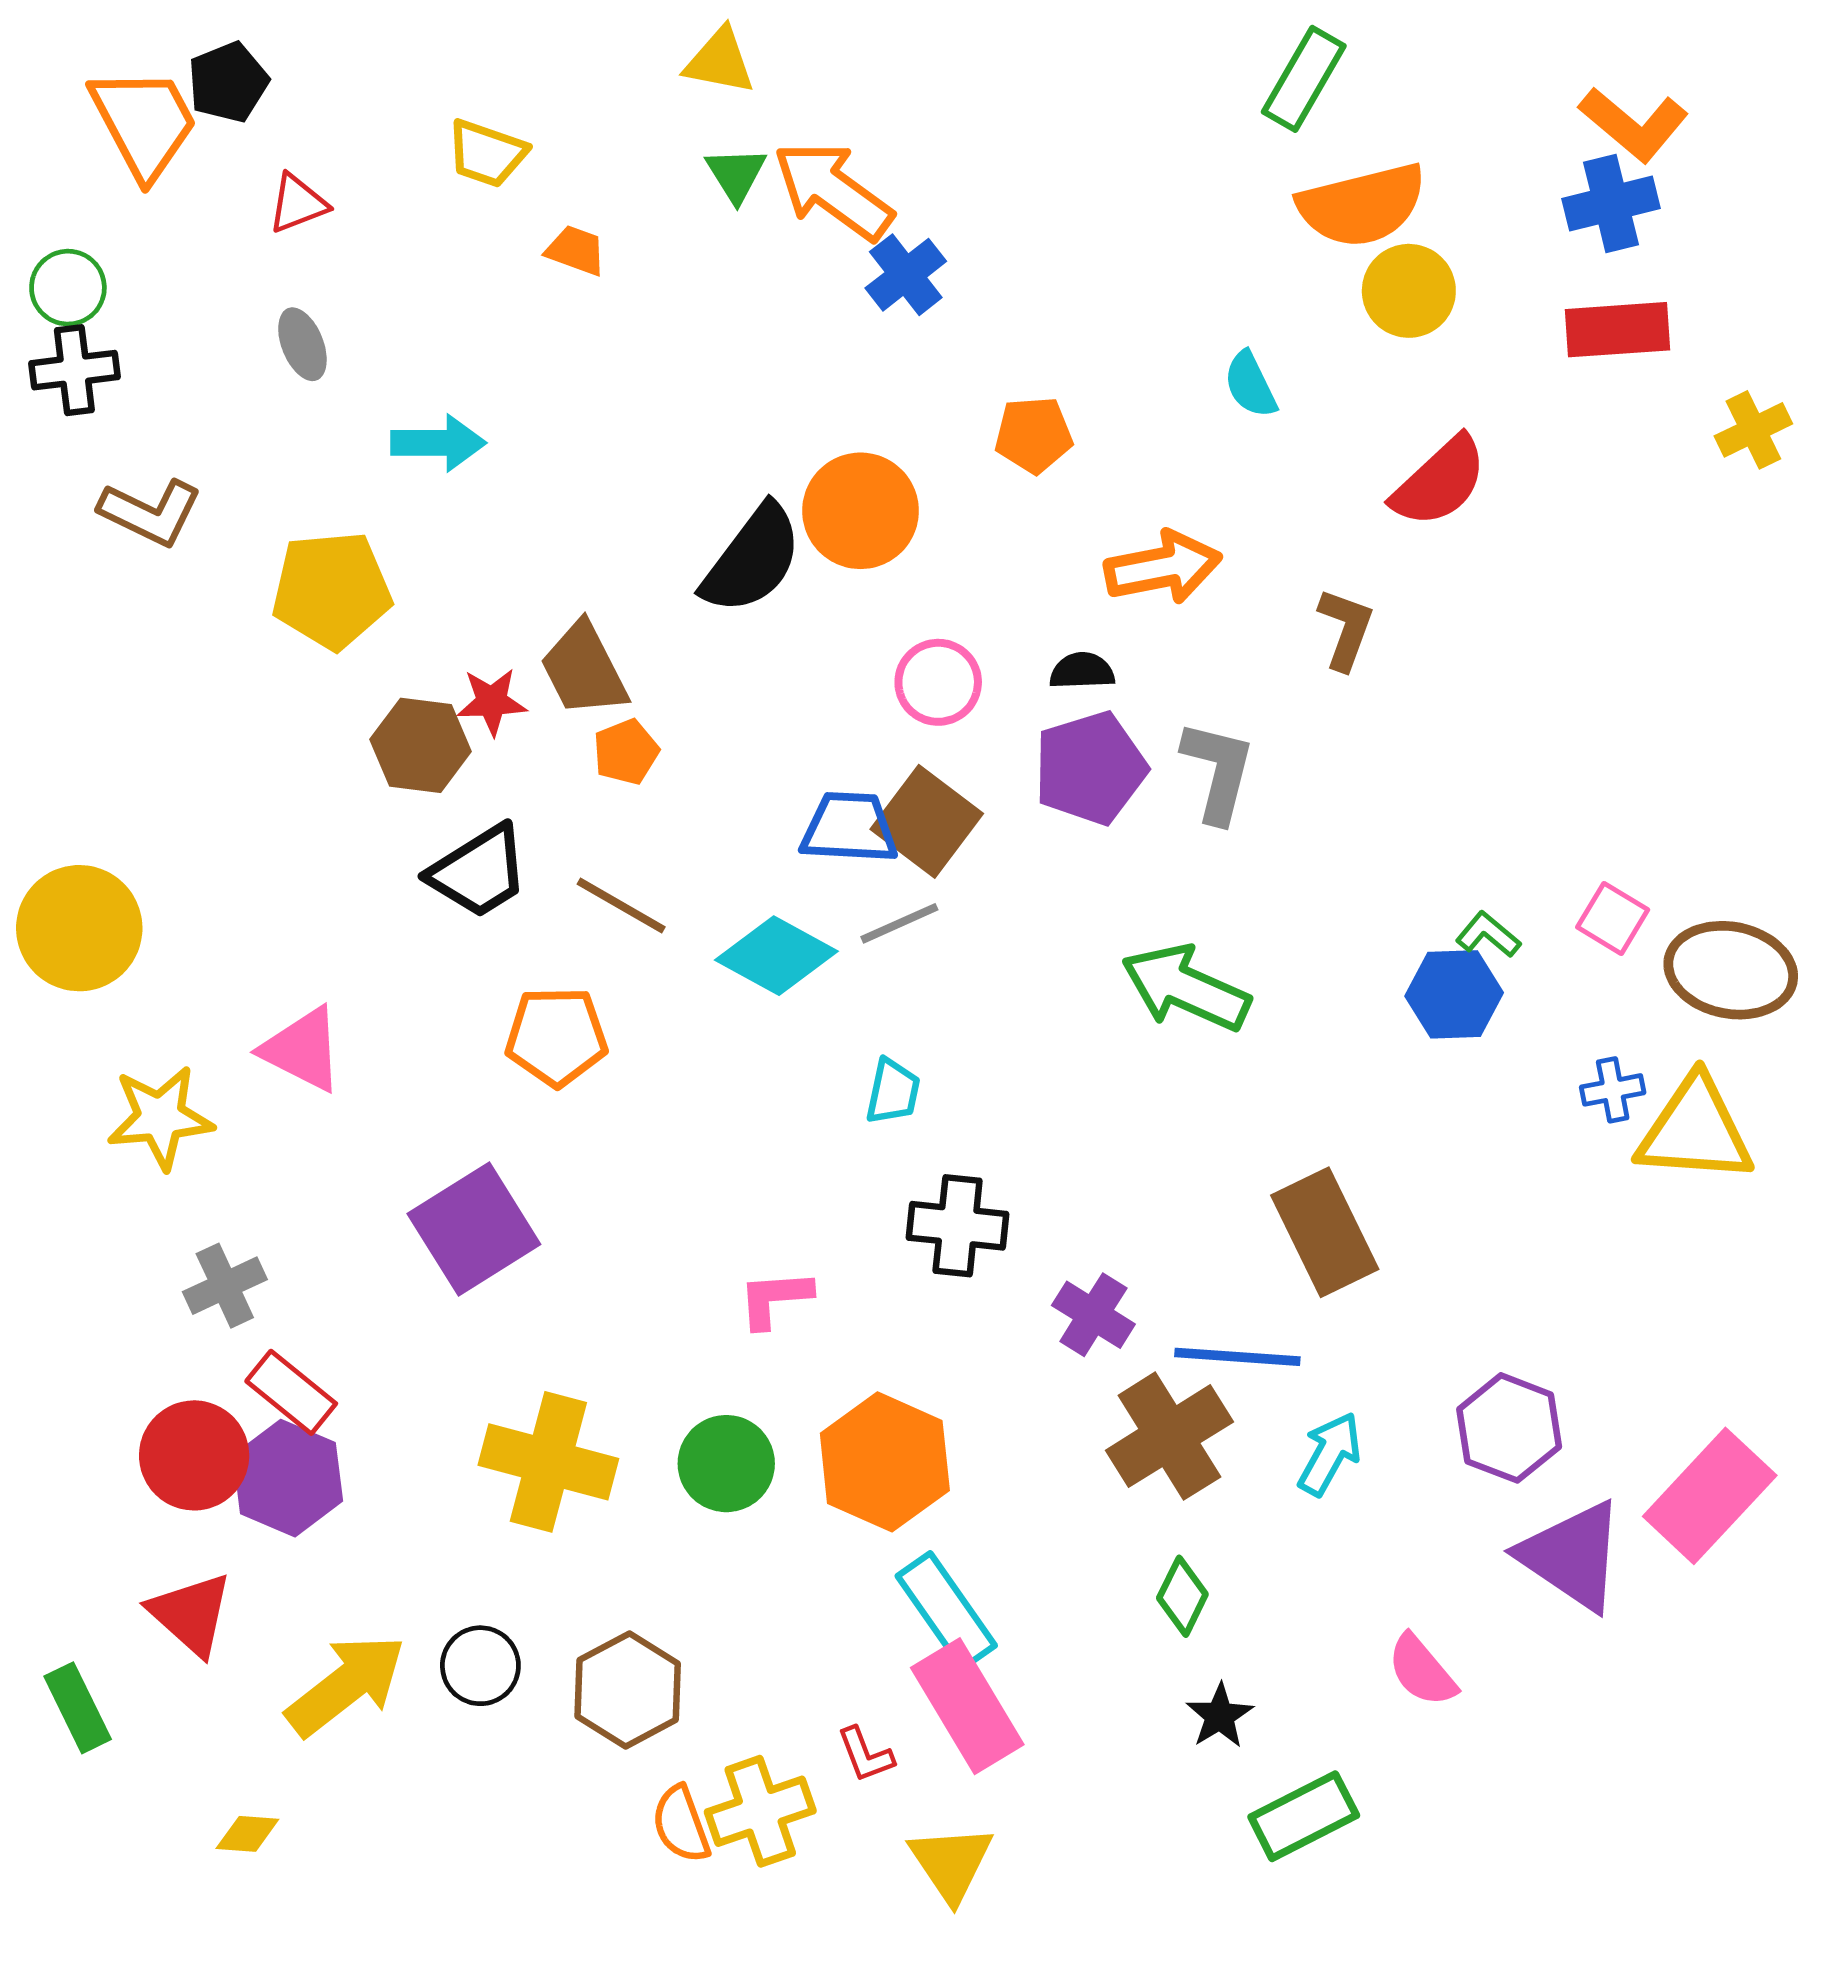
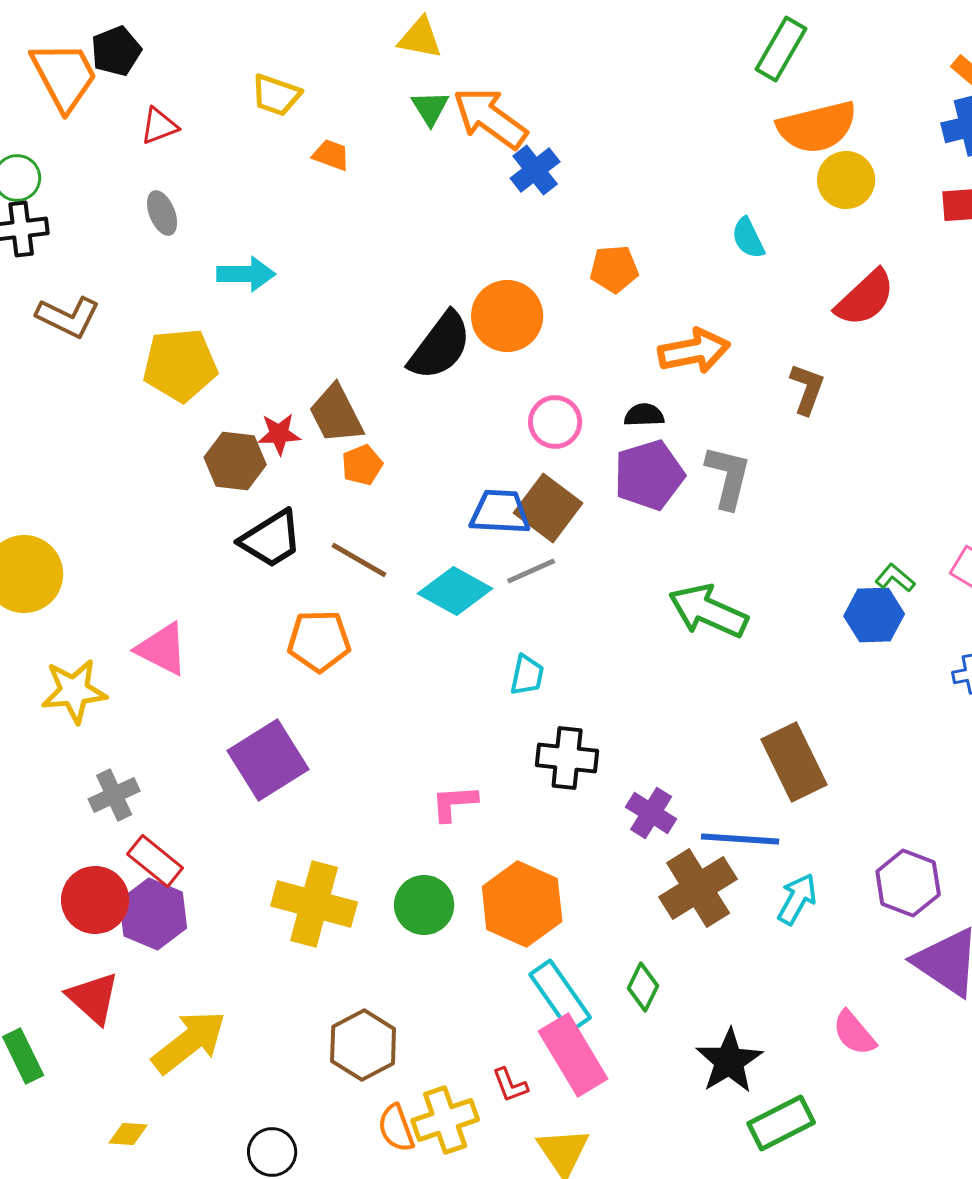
green diamond: (1182, 1596) -> (643, 987), moved
black circle: (480, 1666) -> (272, 1152), moved
black star: (1220, 1716) -> (729, 1061), size x1.6

